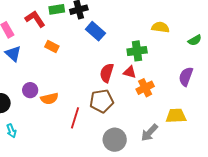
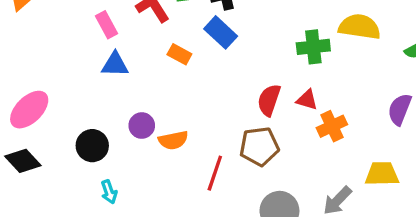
yellow semicircle: (160, 27) -> (360, 27), size x1.4
blue rectangle: (95, 31) -> (221, 32), moved
green cross: (137, 51) -> (313, 47), moved
blue triangle: (13, 54) -> (115, 64), turned -42

